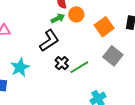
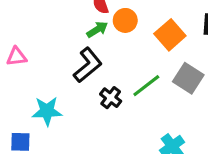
cyan star: (20, 67) -> (47, 111), turned 30
green line: (79, 67) -> (146, 86), moved

